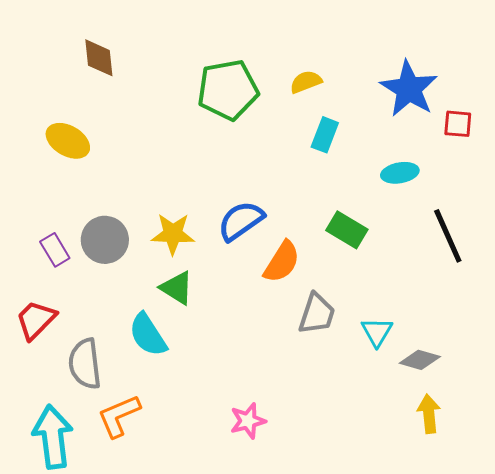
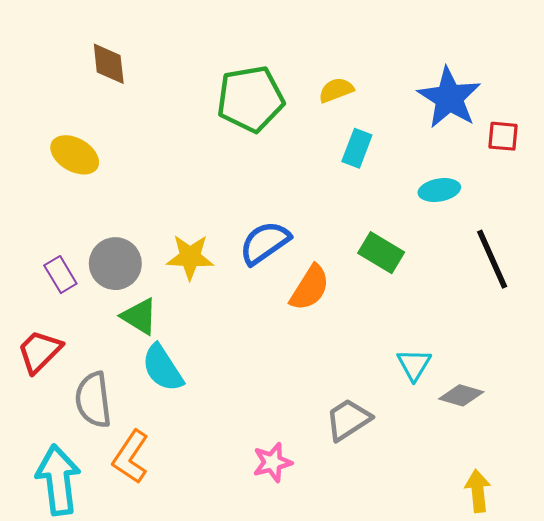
green triangle: (177, 288) -> (139, 316), moved
gray trapezoid: (317, 314) -> (348, 420), moved, turned -141
yellow arrow: (429, 414) -> (478, 491), moved
orange L-shape: (119, 416) -> (131, 457), turned -33

